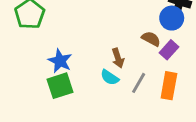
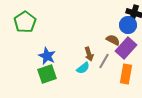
purple rectangle: (169, 50) -> (126, 48), size x1.5
cyan semicircle: (110, 77) -> (83, 68), turned -72
gray line: (139, 83) -> (104, 61), moved

